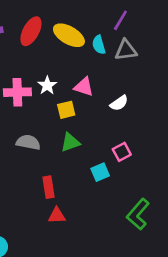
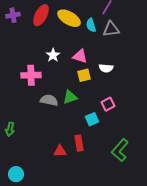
pink cross: (17, 92) -> (31, 75), moved
white semicircle: (119, 103) -> (106, 68), turned 40
yellow square: (66, 110) -> (84, 75), moved
gray semicircle: (28, 142) -> (49, 100), moved
red rectangle: (49, 187) -> (79, 143), moved

